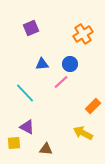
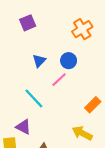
blue triangle: (42, 64) -> (39, 61), turned -40
cyan line: (25, 93) -> (34, 98), moved

